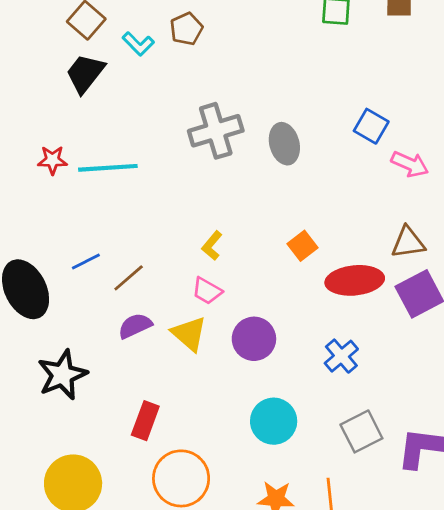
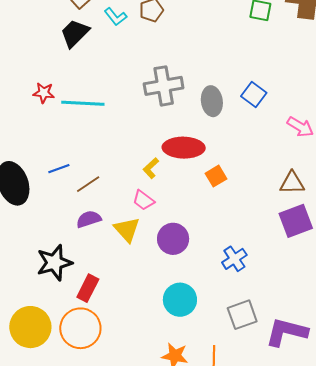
blue square: (371, 126) -> (254, 95), moved
red ellipse: (355, 280) -> (184, 148), moved
black star: (62, 375) -> (54, 263), moved
orange circle: (181, 478) -> (80, 328), moved

